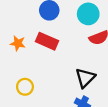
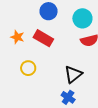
yellow circle: (25, 87) -> (28, 68), moved

